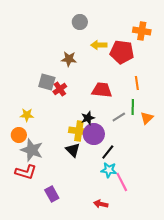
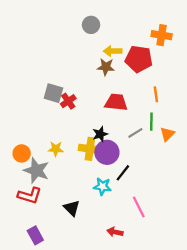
brown star: (69, 59) -> (106, 67), moved
yellow star: (27, 115) -> (56, 149), moved
black triangle: (73, 150) -> (72, 208), moved
cyan star: (109, 170) -> (102, 186), moved
purple rectangle: (52, 194) -> (35, 235), moved

